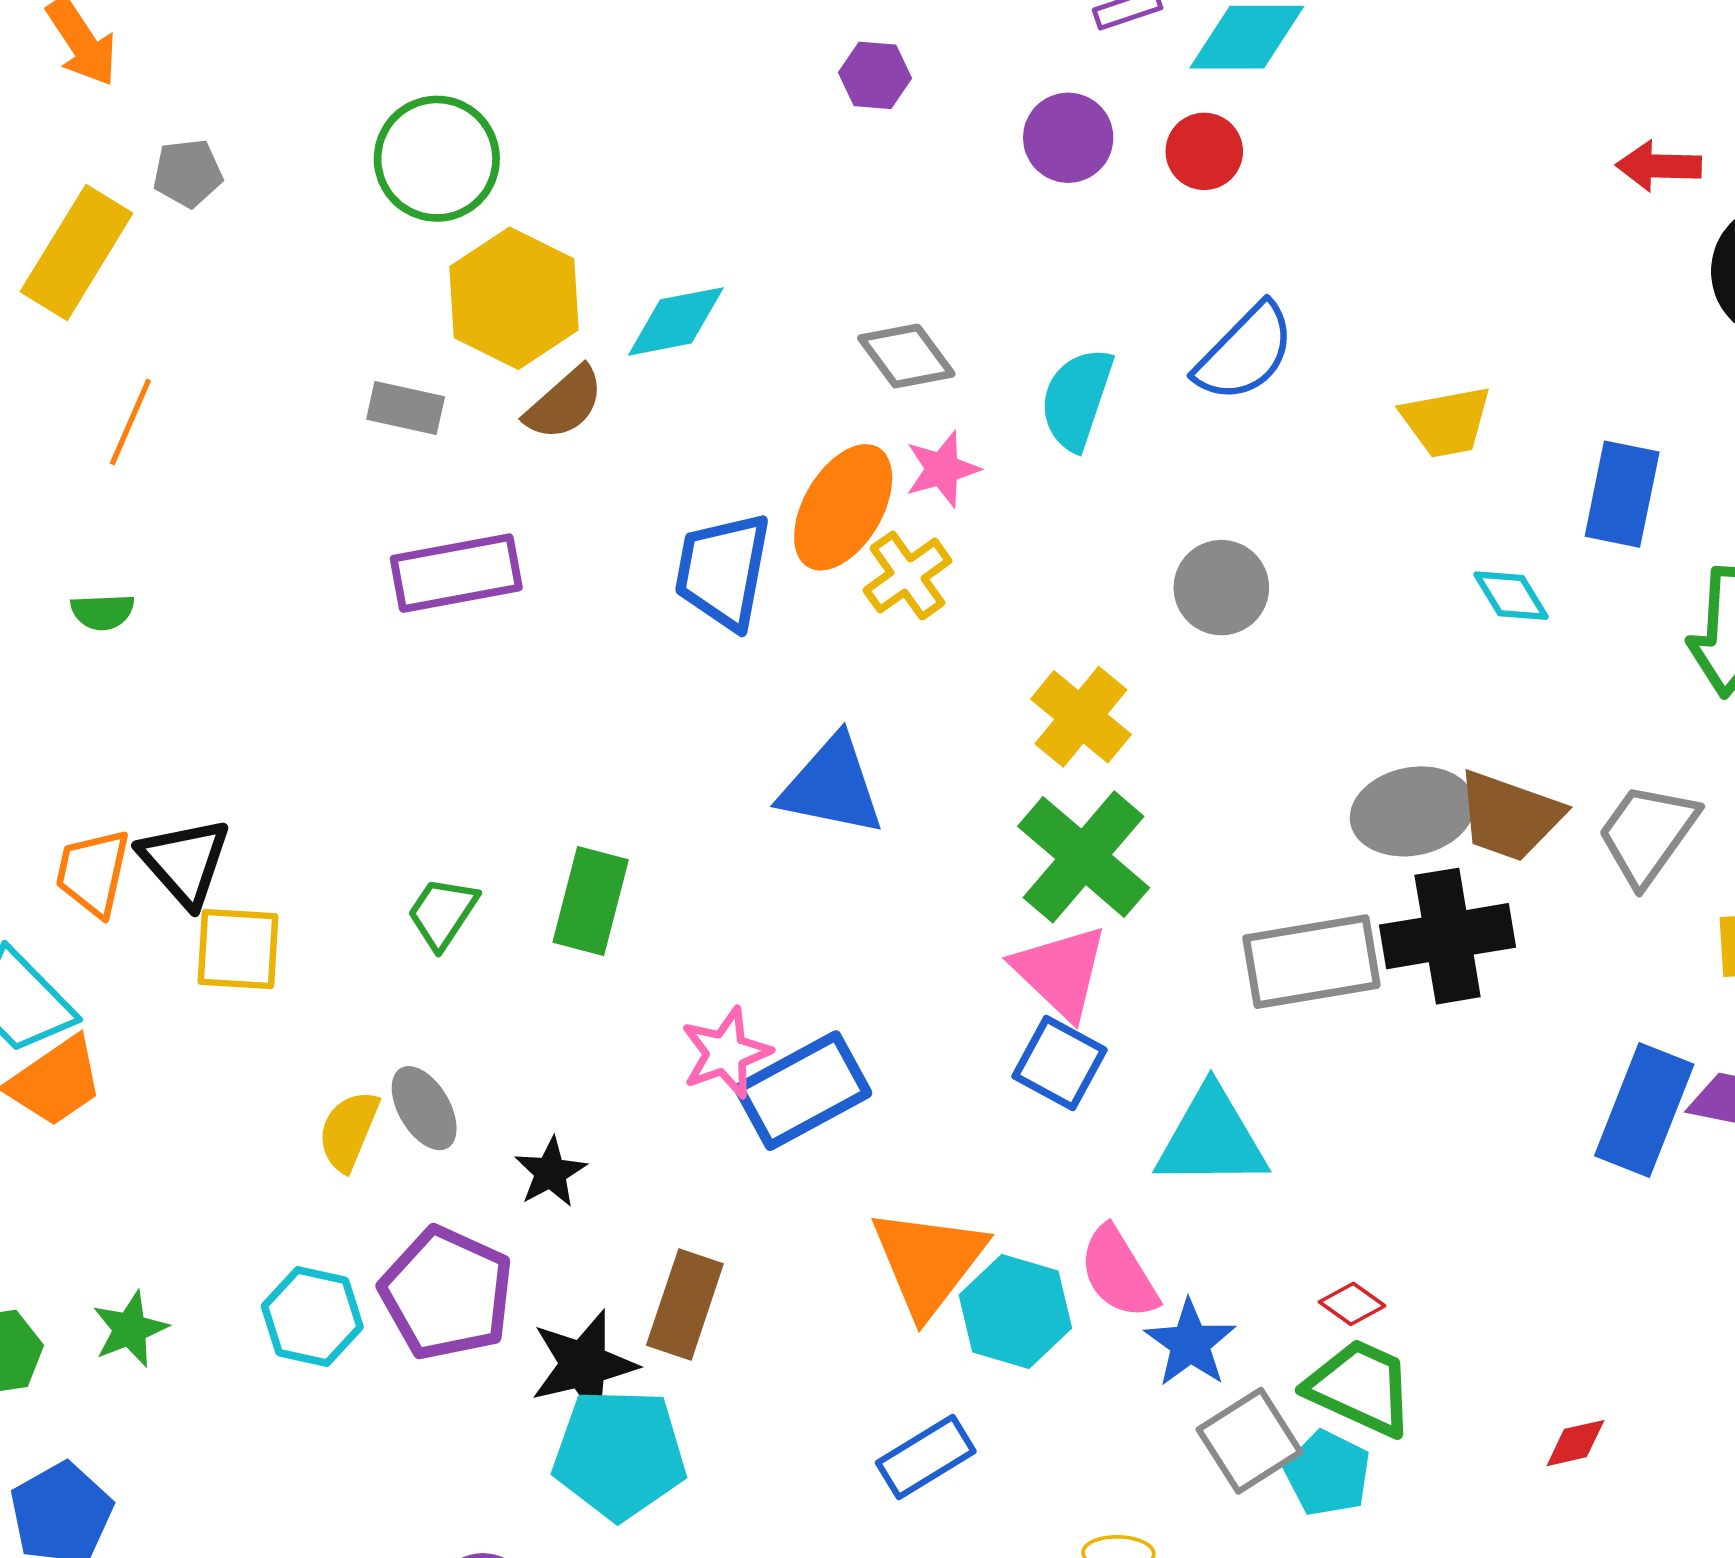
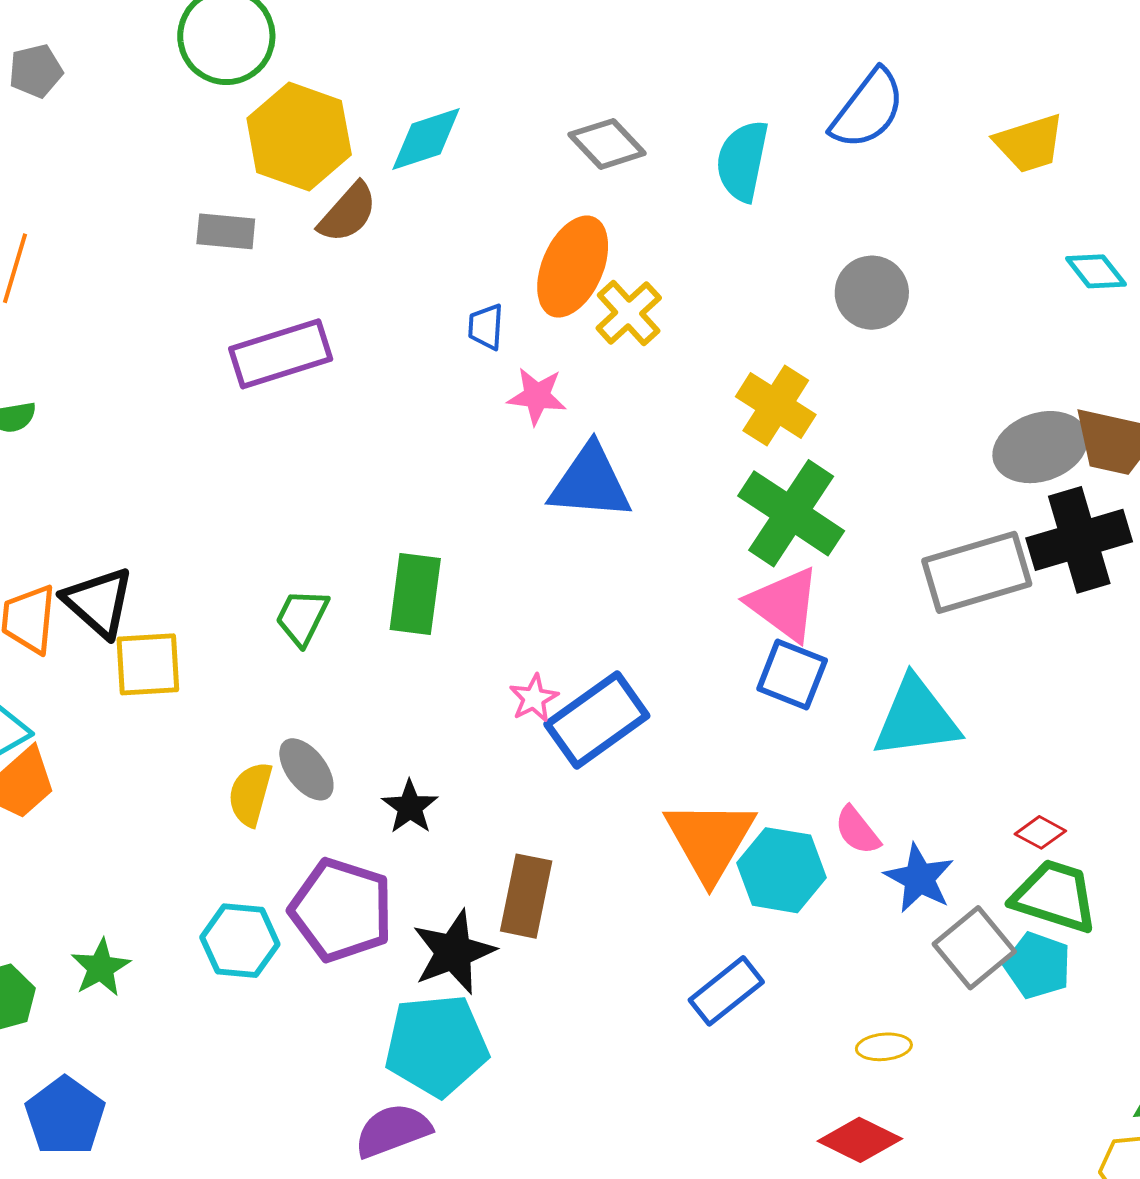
pink star: (942, 469) -> (537, 396), moved, turned 30
blue trapezoid: (723, 571) -> (486, 327), size x0.5
pink star: (726, 1053) -> (534, 698), size x0.7
pink semicircle: (1118, 1273) -> (857, 830), size x0.7
cyan pentagon: (619, 1454) -> (437, 1045), moved

